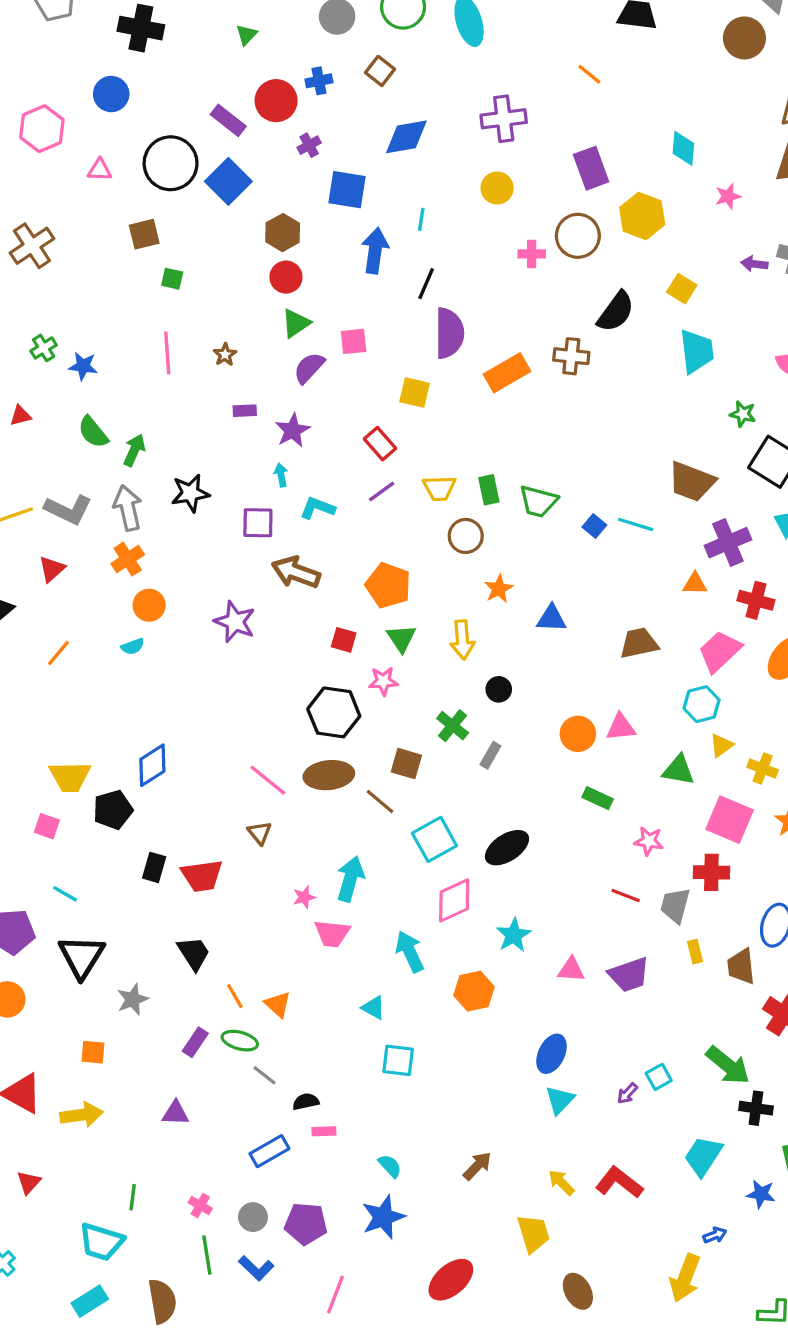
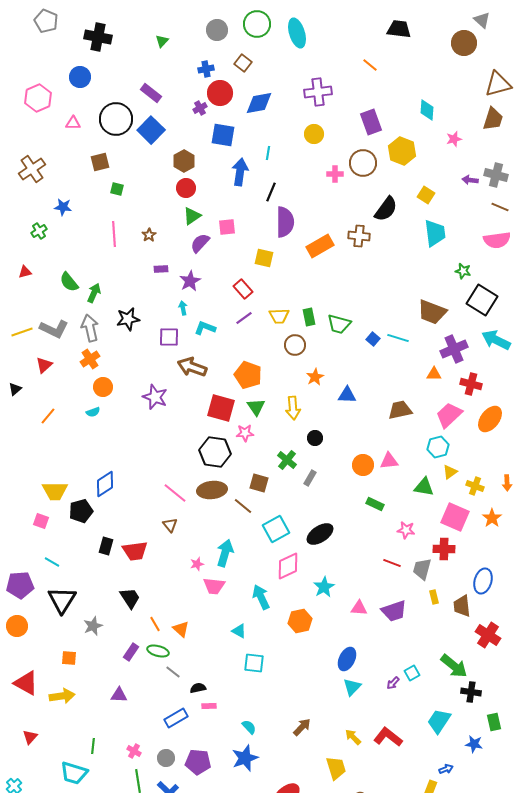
red circle: (276, 101) -> (220, 93), moved
blue star: (83, 366) -> (63, 207), moved
red square: (344, 640) -> (221, 408), size x1.8

